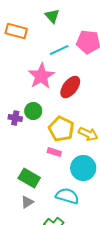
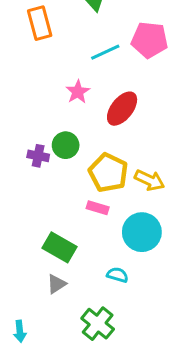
orange rectangle: (16, 31) -> (40, 23), turned 60
pink star: (41, 76) -> (78, 92), size x0.6
cyan semicircle: (67, 196) -> (117, 275), size x0.6

